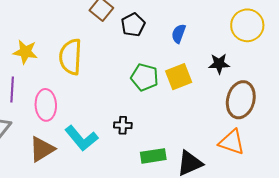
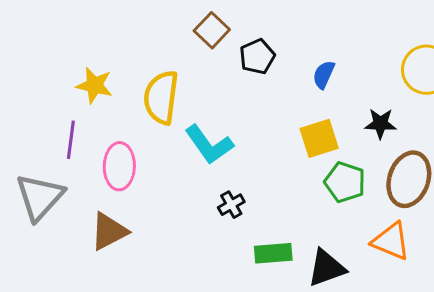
green pentagon: (145, 77) -> (345, 182), moved
black cross: (123, 125) -> (231, 205), turned -36
cyan L-shape: (81, 138) -> (209, 145), moved

